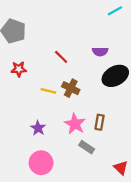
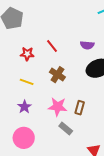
red star: (19, 69) -> (27, 54), moved
yellow line: (48, 91) -> (27, 82), moved
pink star: (75, 124) -> (58, 107), turned -30

